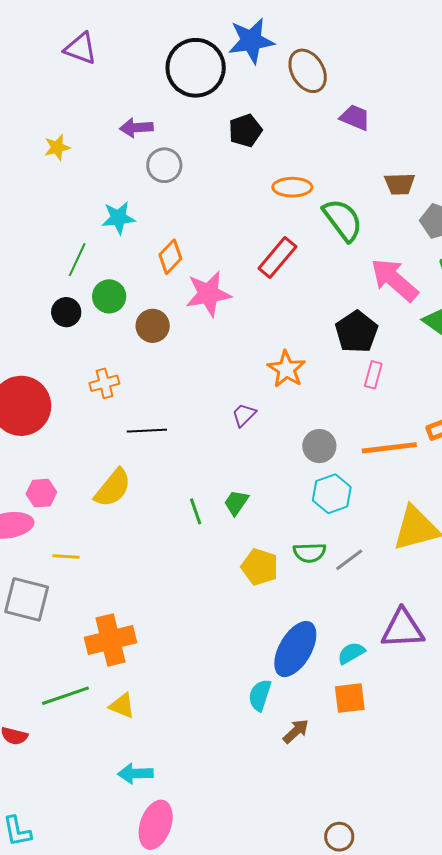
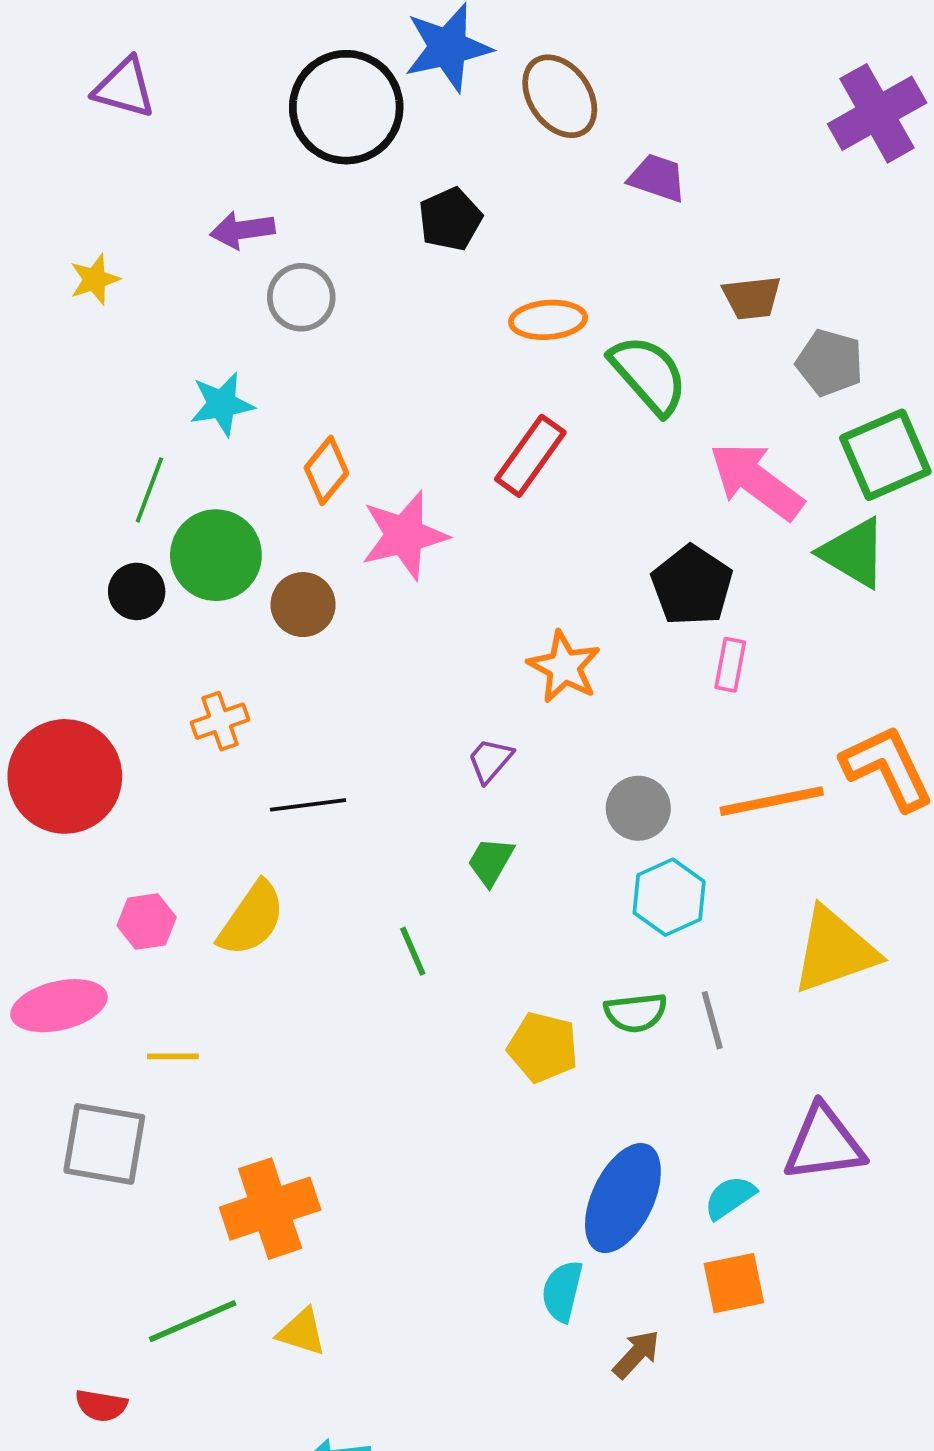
green circle: (109, 296) -> (216, 555), size x1.4
pink hexagon: (41, 493) -> (147, 921), moved
green trapezoid: (236, 503) -> (491, 861), moved
gray line: (349, 560) -> (712, 1020), turned -64

